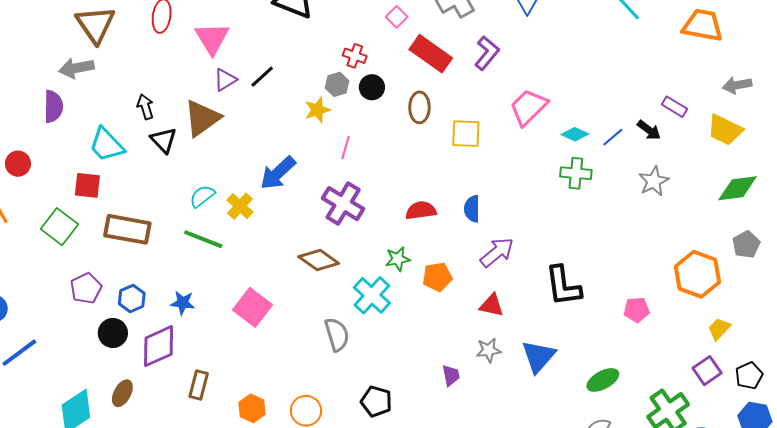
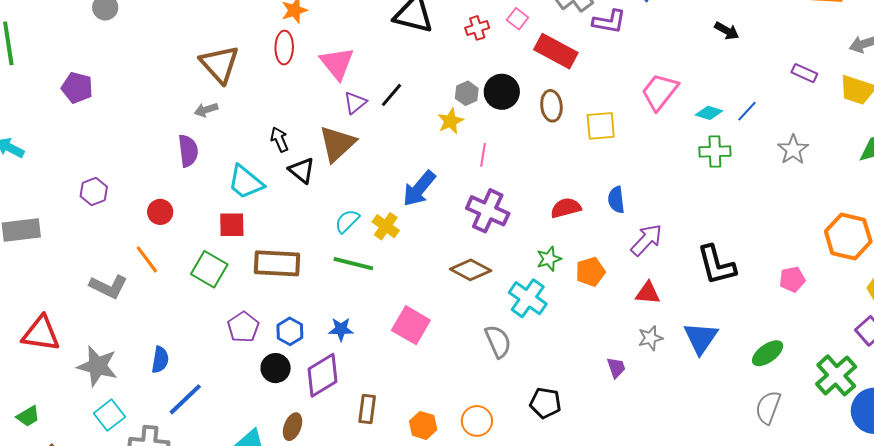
purple L-shape: (487, 53) -> (609, 22), moved, turned 68
red cross: (355, 56) -> (477, 28), moved, turned -30
gray arrow: (76, 68) -> (206, 110), size x0.7
black circle: (372, 87) -> (502, 92), size x1.4
black arrow: (649, 130) -> (727, 31), moved

